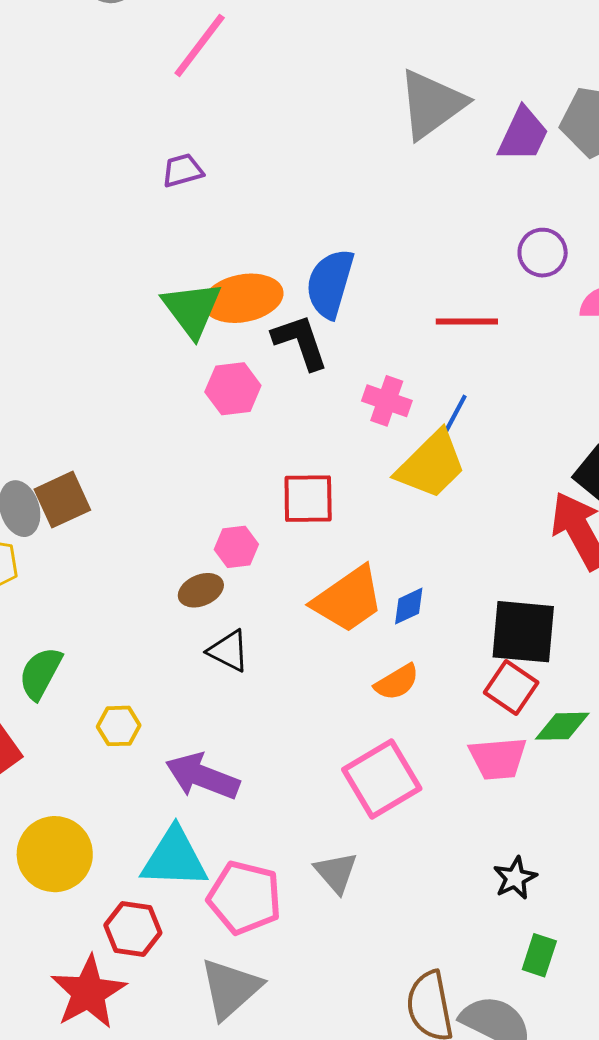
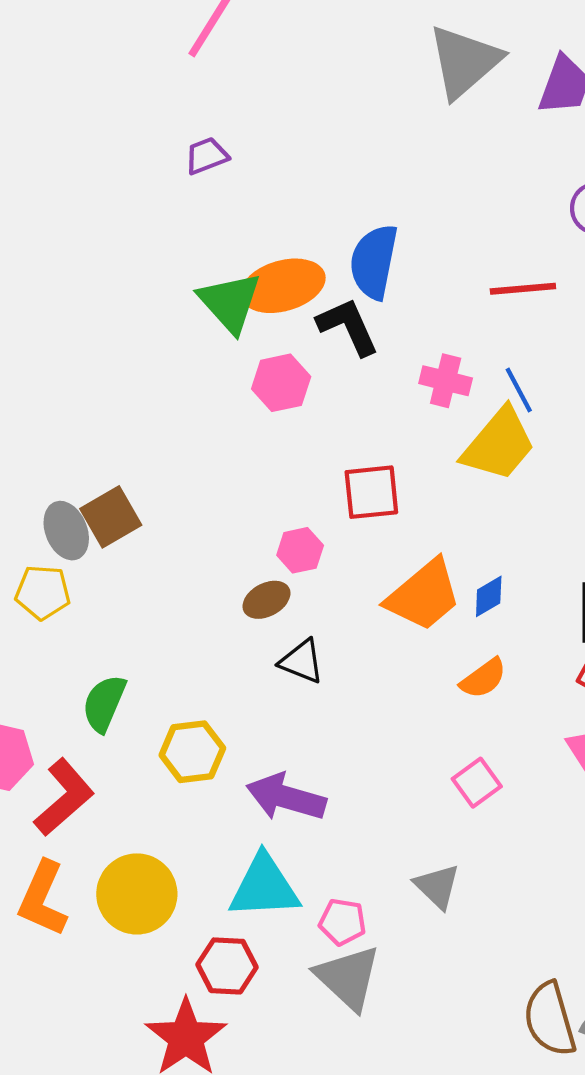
blue line: (454, 416) -> (519, 390), turned -51
yellow hexagon: (119, 726) -> (192, 752), size x1.4
pink square: (382, 779) -> (477, 783), size x0.6
pink pentagon: (244, 898) -> (342, 922), size x0.6
gray triangle: (230, 989) -> (348, 978), moved, turned -30

